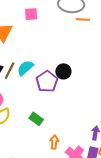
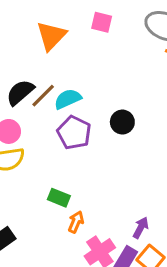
purple pentagon: (47, 81) -> (74, 133), moved, turned -30
green rectangle: (36, 119) -> (59, 198), moved, turned -32

